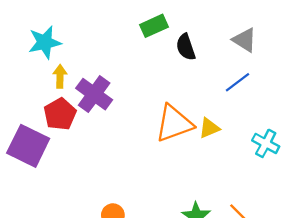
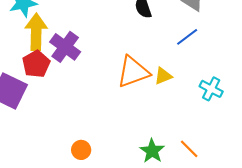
yellow arrow: (60, 76) -> (36, 32), size x1.8

